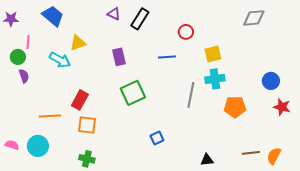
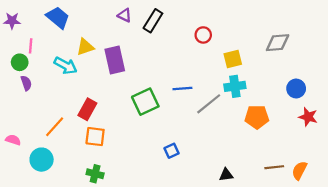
gray diamond: (254, 18) -> (278, 43), moved
purple rectangle: (119, 57) -> (115, 60), moved, size x1.4
blue line: (167, 57) -> (182, 89), moved
gray line: (191, 95) -> (209, 104), turned 40
orange line: (50, 116) -> (55, 127), turned -45
pink semicircle: (12, 145) -> (13, 140), moved

